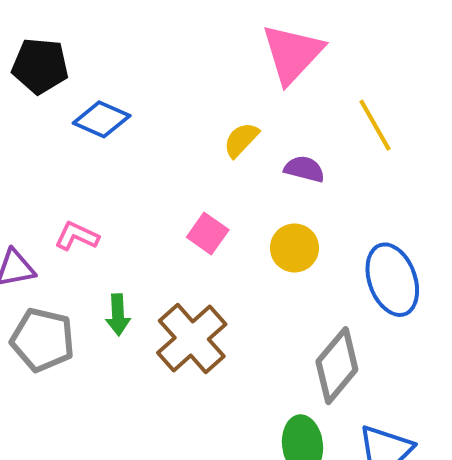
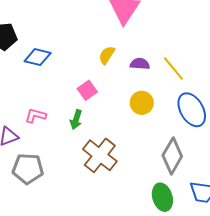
yellow line: (375, 125) -> (173, 68), moved
pink square: (208, 233) -> (87, 90), moved, turned 30
green arrow: (118, 315) -> (76, 120), moved, turned 30

